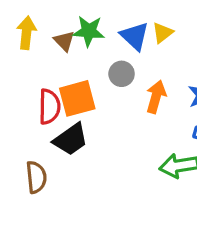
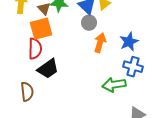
gray circle: (122, 74) -> (89, 23), moved
orange square: (77, 98) -> (41, 29), moved

